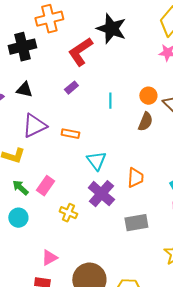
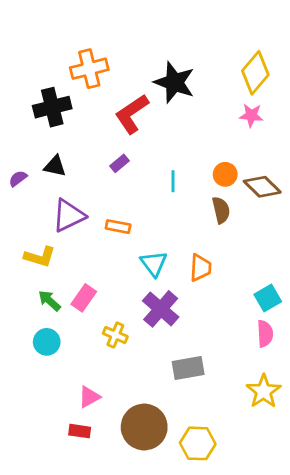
brown semicircle: (145, 122) -> (221, 210), turned -36
orange trapezoid: (135, 178) -> (200, 268), moved
gray rectangle: (136, 223) -> (188, 368), moved

